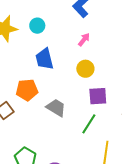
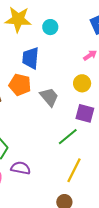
blue trapezoid: (44, 59) -> (31, 58), moved
gray trapezoid: (56, 108) -> (49, 97), moved

